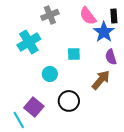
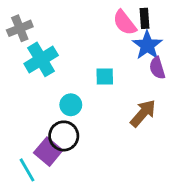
gray cross: (50, 15) -> (20, 28), moved
black rectangle: (114, 16) -> (144, 18), moved
purple semicircle: (111, 57) -> (157, 68), moved
black circle: (69, 101) -> (64, 136), moved

